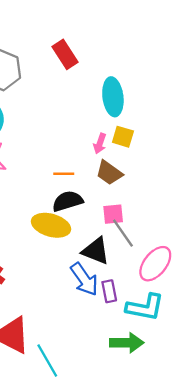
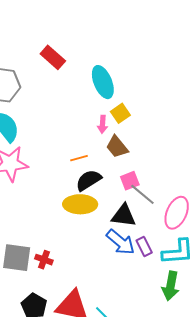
yellow square: (123, 137) -> (120, 113), turned -36
brown trapezoid: (109, 173) -> (117, 147), turned 30
green arrow: (127, 343) -> (171, 286), turned 116

